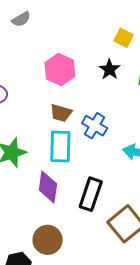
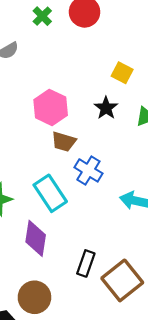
brown trapezoid: (61, 113) -> (64, 142), moved
cyan rectangle: (60, 146) -> (50, 193), turned -36
black rectangle: (91, 194) -> (86, 263), moved, size x0.7

